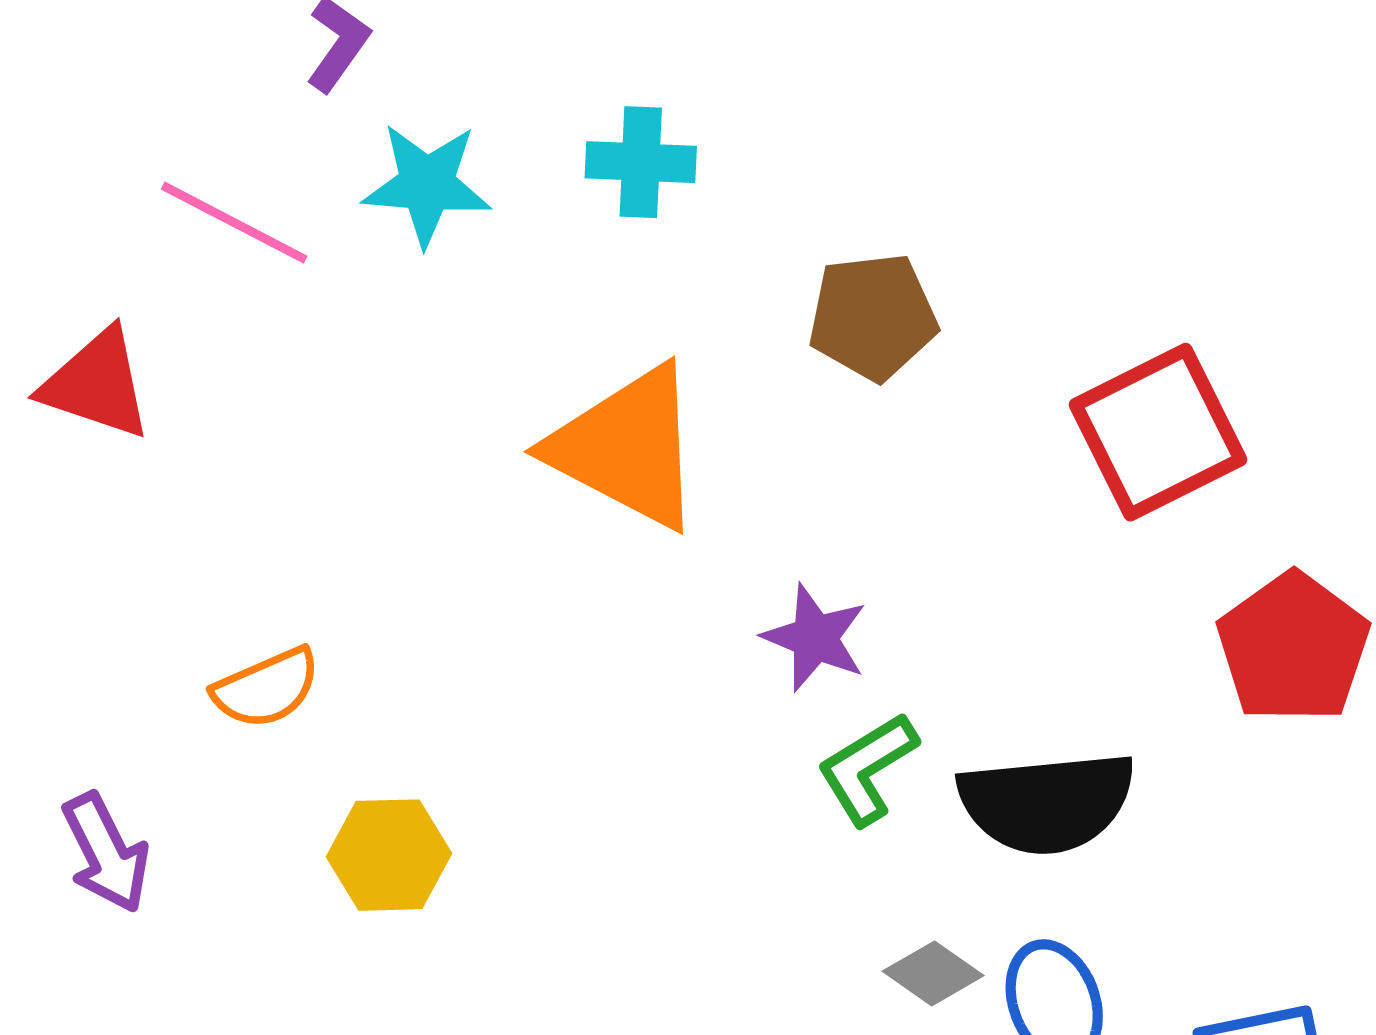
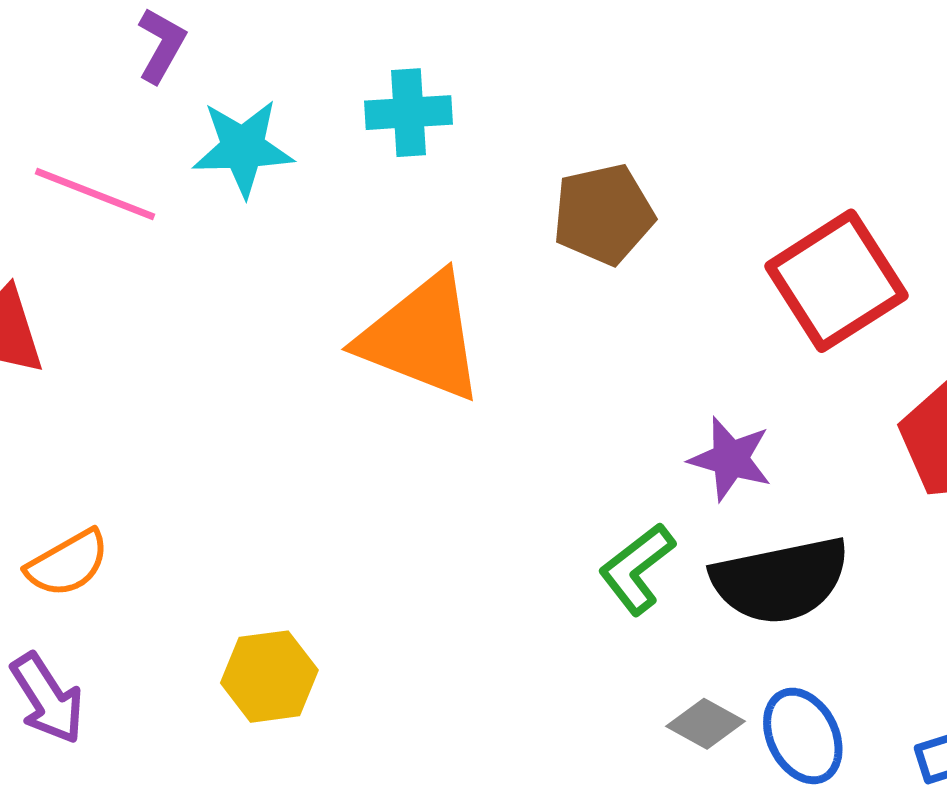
purple star: (815, 638) -> (730, 459), moved
orange semicircle: (266, 688) -> (68, 563), moved

